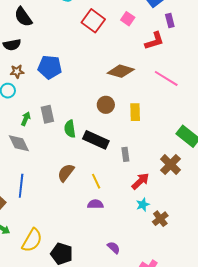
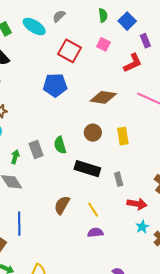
blue pentagon: (50, 67) -> (55, 85), moved
green semicircle: (70, 129) -> (60, 145), moved
red arrow: (140, 181) -> (137, 204), turned 60

